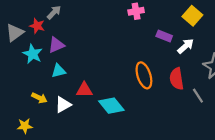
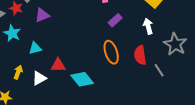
purple rectangle: (164, 36) -> (115, 20), moved, turned -64
purple triangle: (56, 45) -> (42, 15), moved
white arrow: (186, 46) -> (148, 26), turned -63
yellow arrow: (39, 98) -> (18, 72), turned -96

